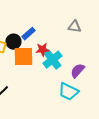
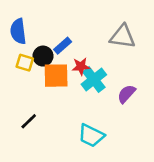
gray triangle: (74, 27) -> (123, 36), size x1.5
cyan trapezoid: (68, 92) -> (91, 136), moved

